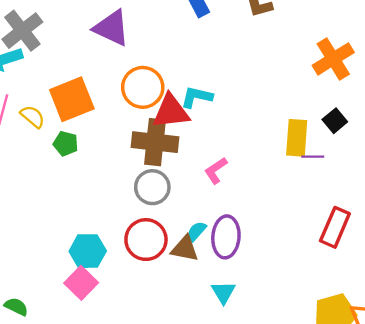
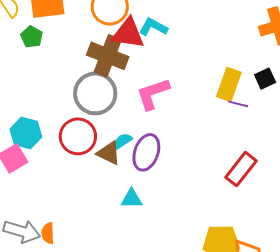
pink L-shape: (216, 170) -> (153, 94), size x1.5
gray circle: (152, 187) -> (95, 93), size x1.4
cyan triangle: (223, 292) -> (132, 199), turned 45

